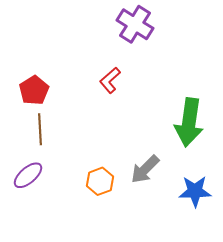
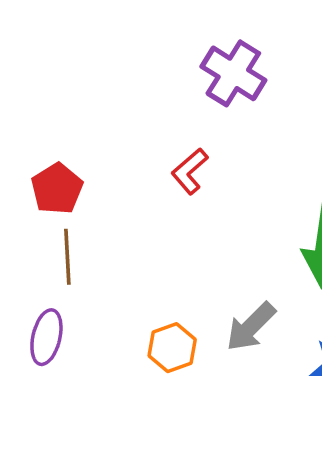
purple ellipse: (28, 175) -> (46, 337), turned -36

